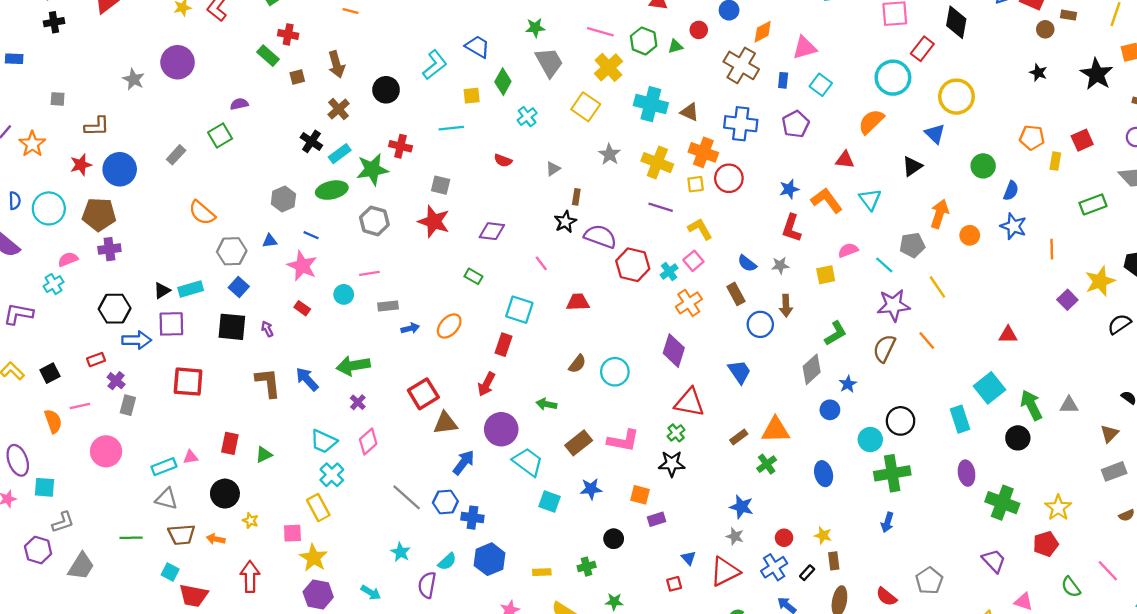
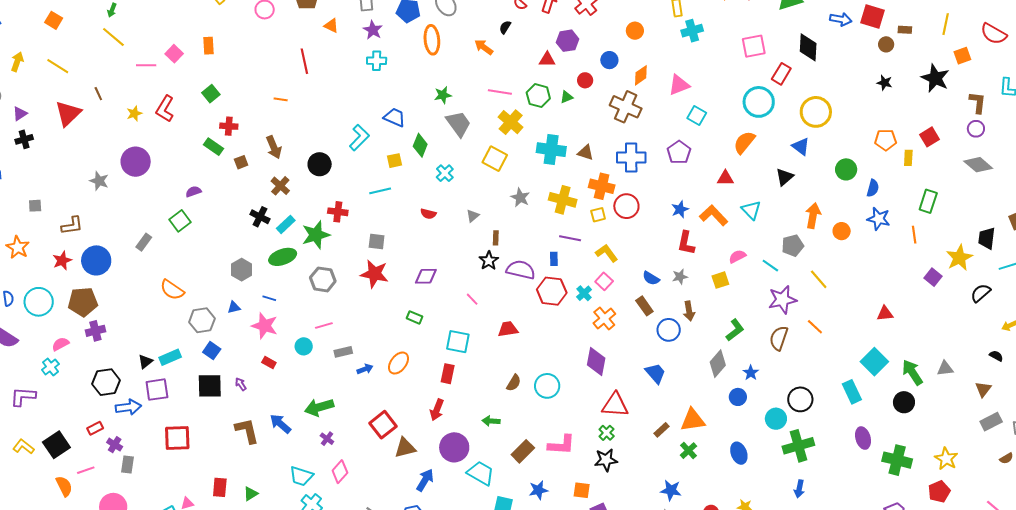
blue rectangle: (783, 80) -> (554, 259), moved
green rectangle: (1093, 204) -> (928, 201), moved, turned -45
black square: (50, 373) -> (56, 445), size x1.5

